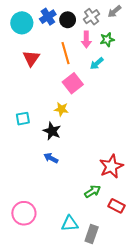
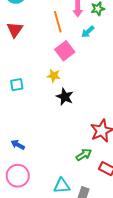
red triangle: (31, 58) -> (15, 30), moved
black star: (52, 131) -> (65, 97), moved
blue arrow: (51, 158) -> (18, 145), moved

